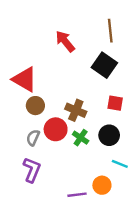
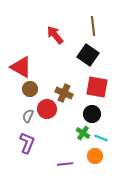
red square: (115, 103) -> (97, 87), size x1.6
green cross: (81, 138) -> (83, 133), moved
orange circle: (102, 185) -> (95, 156), moved

